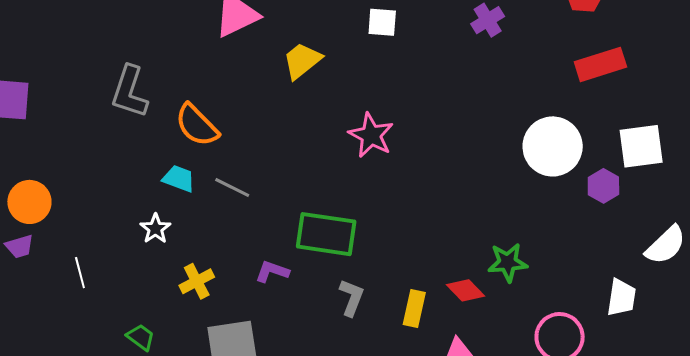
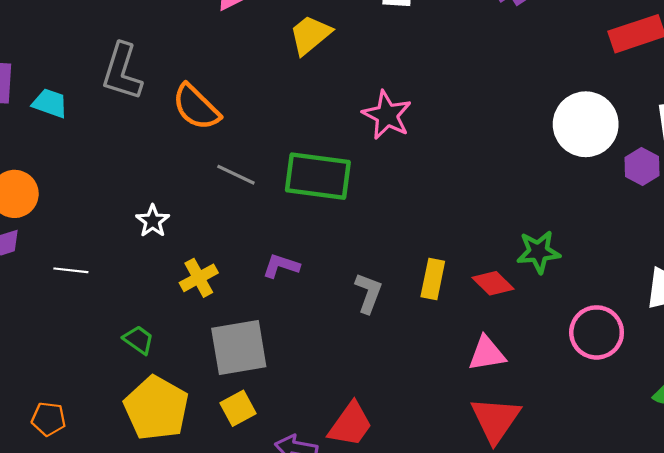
cyan trapezoid: (179, 179) -> (50, 103), moved
green rectangle: (326, 234) -> (318, 176), moved
white line: (80, 273) -> (71, 270), turned -68
yellow rectangle: (414, 308) -> (433, 279), moved

